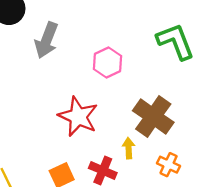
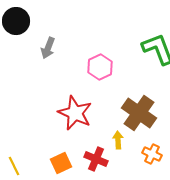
gray arrow: (46, 40) -> (48, 48), size x0.7

